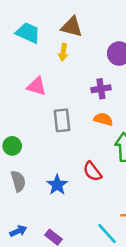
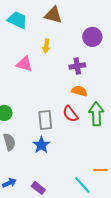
yellow arrow: (63, 52) -> (46, 46), moved
gray rectangle: (62, 120) -> (45, 120), moved
red semicircle: (92, 171) -> (70, 114), moved

